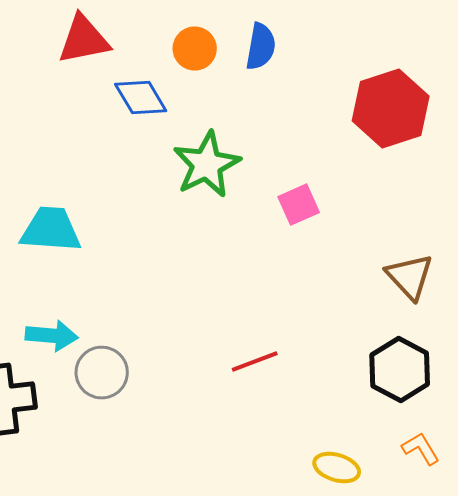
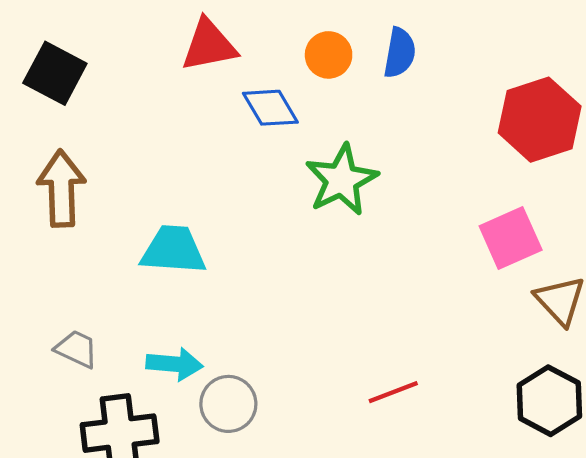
pink square: (299, 205) -> (511, 238), moved, size x1.4

